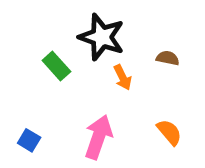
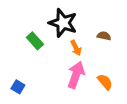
pink arrow: (98, 137) -> (76, 75), moved

